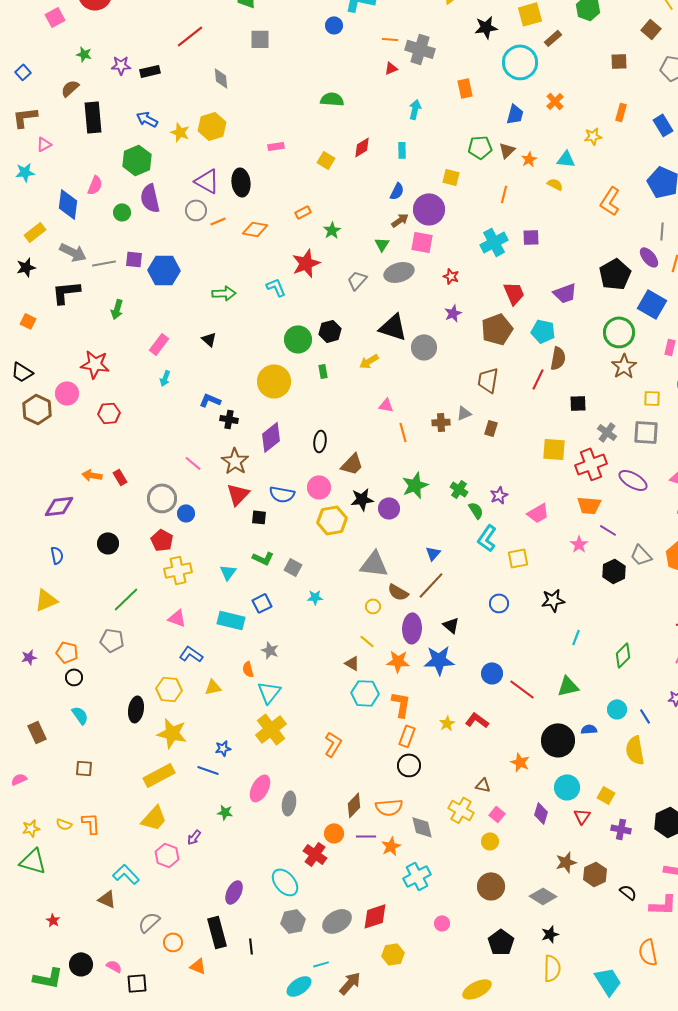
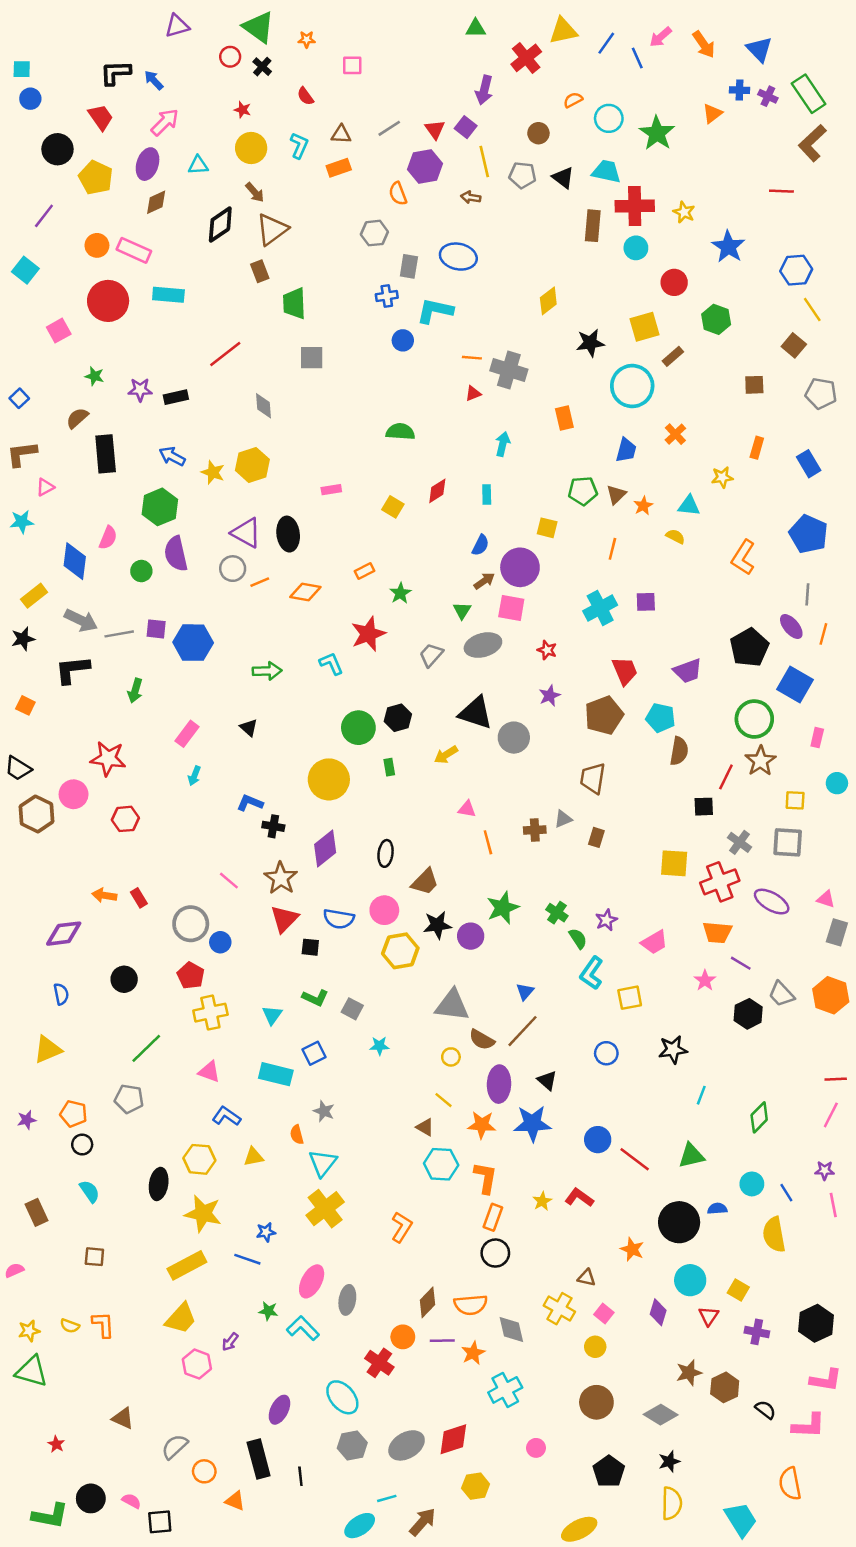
red line: (538, 379) -> (726, 777), moved
cyan L-shape: (126, 874) -> (303, 1328), moved

